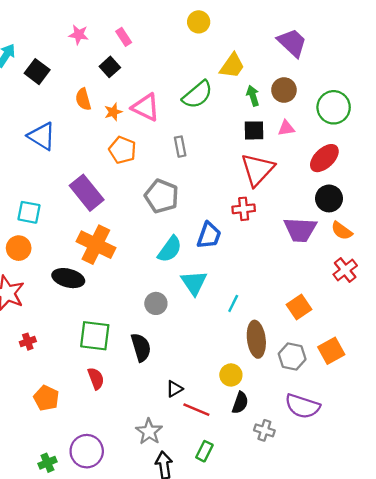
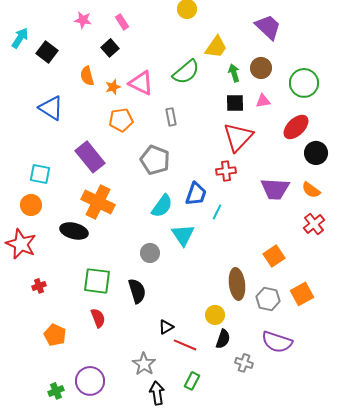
orange pentagon: (122, 150) -> (121, 120), turned -30
black circle: (329, 198) -> (316, 153), moved
cyan line: (233, 303) -> (217, 212), moved

